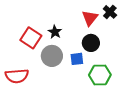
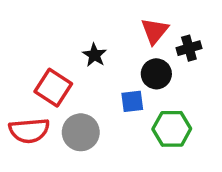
black cross: (110, 12) -> (189, 48), moved, turned 32
red square: (31, 38) -> (53, 88), moved
gray circle: (52, 56) -> (81, 132), moved

